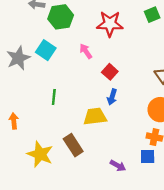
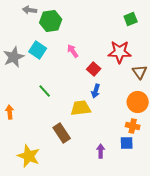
red star: (110, 24) -> (120, 52), moved
green line: (54, 97) -> (45, 91), turned -48
yellow star: (40, 154) -> (29, 156), moved
purple arrow: (118, 166) -> (101, 151), turned -120

